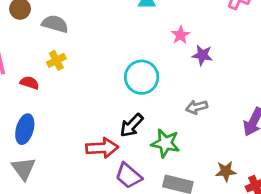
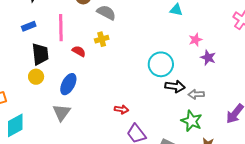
black arrow: (132, 125) -> (175, 86), moved, turned -138
green star: (165, 143) -> (192, 121), moved
red arrow: (102, 148) -> (121, 109), size x0.6

